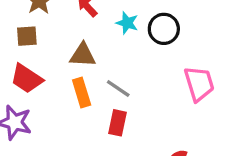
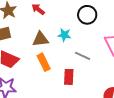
cyan star: (127, 23) -> (64, 35), moved
gray line: (118, 89) -> (83, 56), moved

